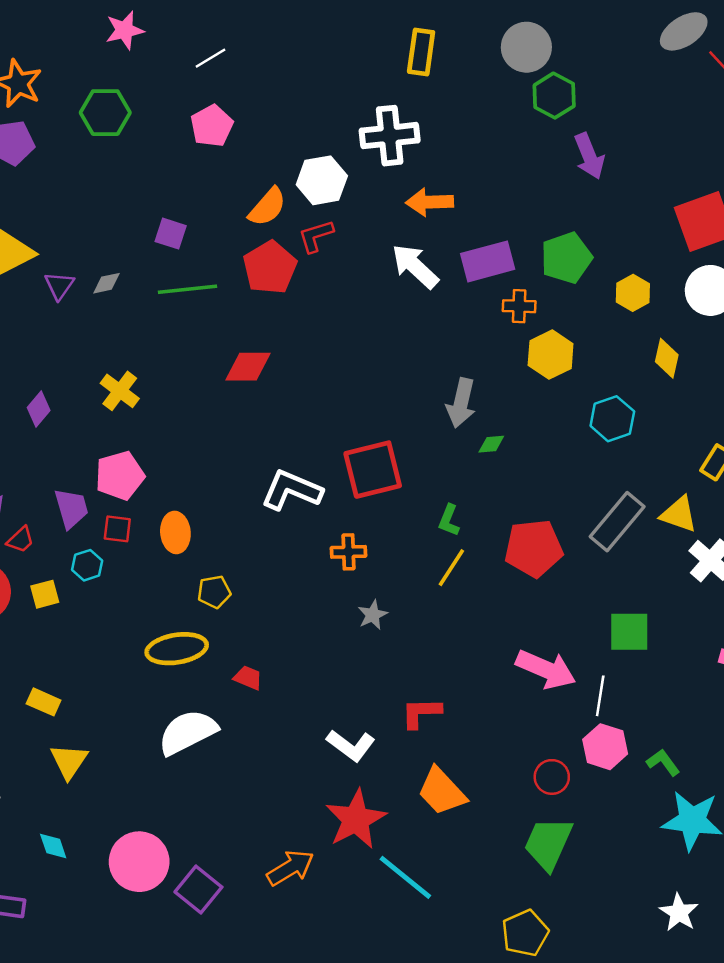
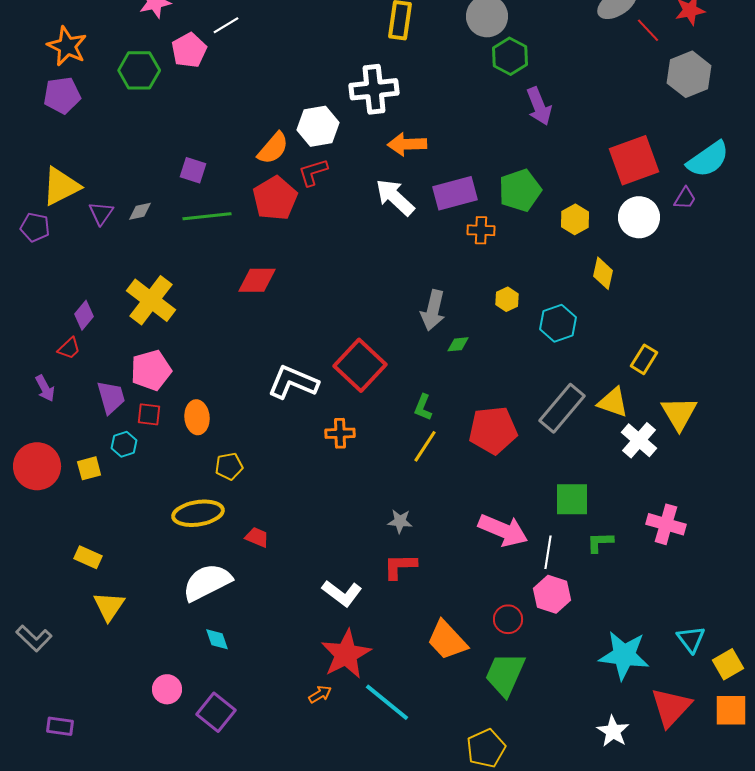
pink pentagon: (212, 126) -> (189, 50), moved
yellow hexagon: (551, 355) -> (507, 299), moved, size x0.6
yellow cross: (120, 391) -> (151, 300), size x1.5
red square: (373, 470) -> (360, 365), turned -33
red trapezoid: (21, 540) -> (69, 348), moved
gray star: (373, 615) -> (400, 521), moved, turned 30
green L-shape: (663, 762) -> (600, 542), moved, turned -56
orange trapezoid: (442, 791) -> (447, 640), moved
cyan diamond: (53, 846) -> (217, 639), moved
pink circle: (139, 862) -> (167, 689), size x0.6
orange arrow: (290, 868) -> (320, 694), moved, size x0.6

